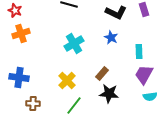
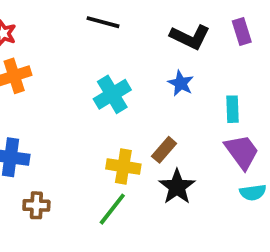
purple trapezoid: (144, 74) -> (242, 152), turned 115
yellow cross: (67, 80) -> (123, 166), moved, turned -36
black star: (109, 94) -> (177, 187), turned 30

